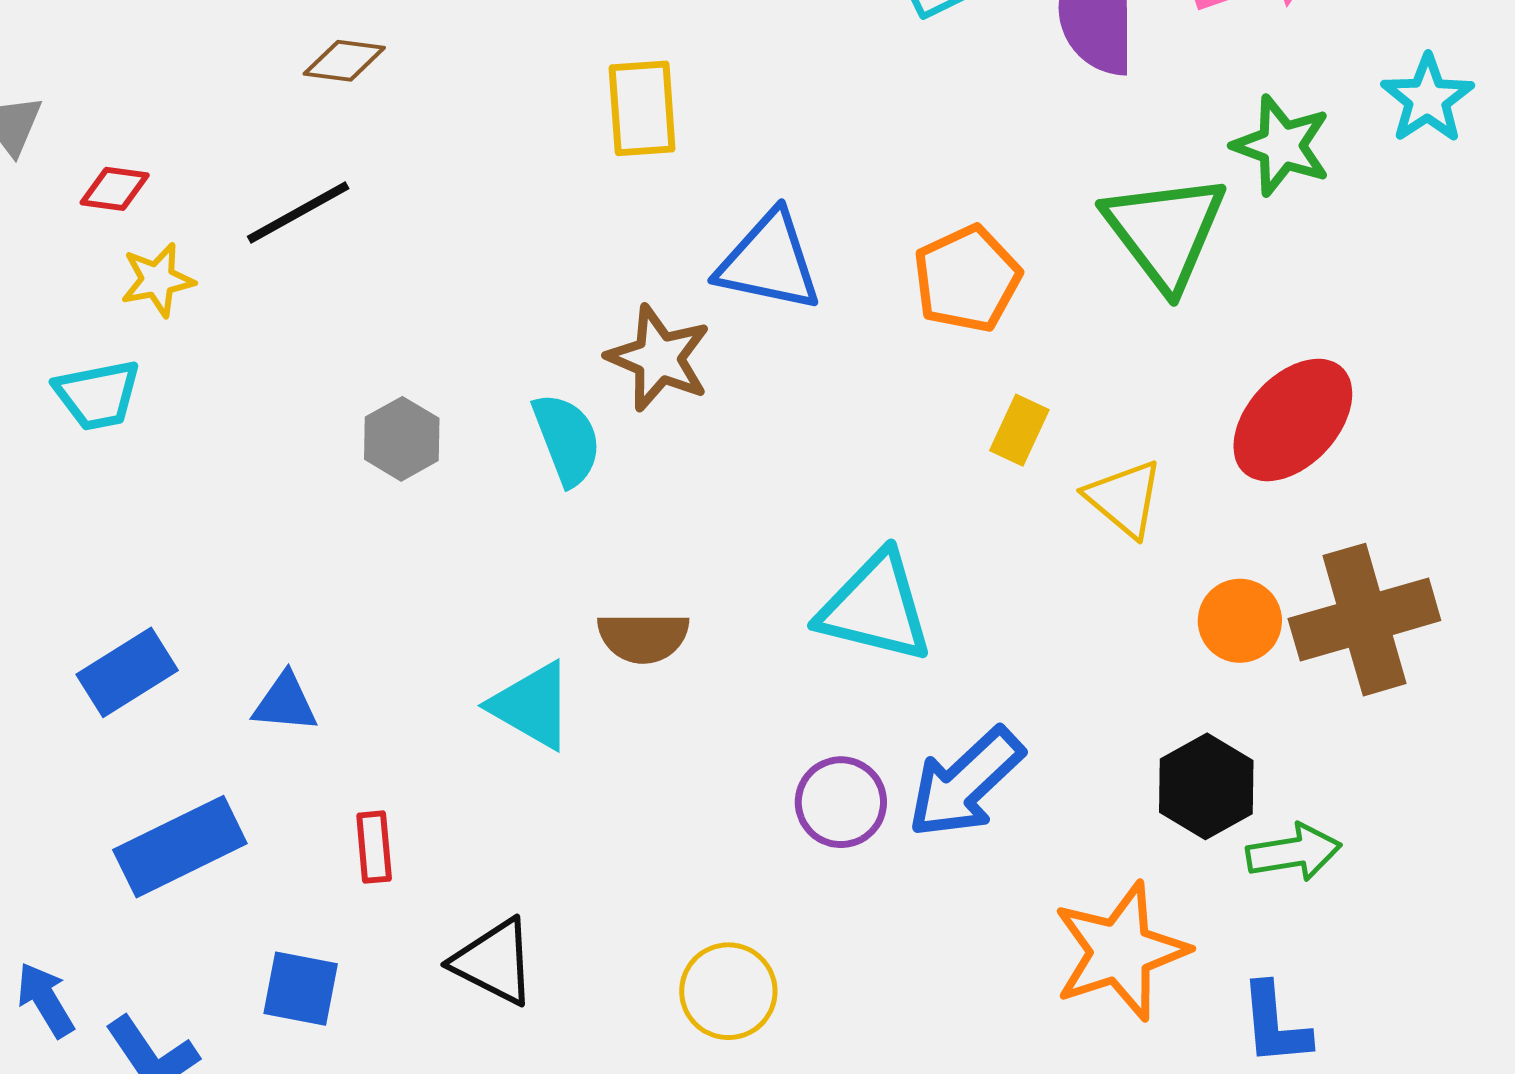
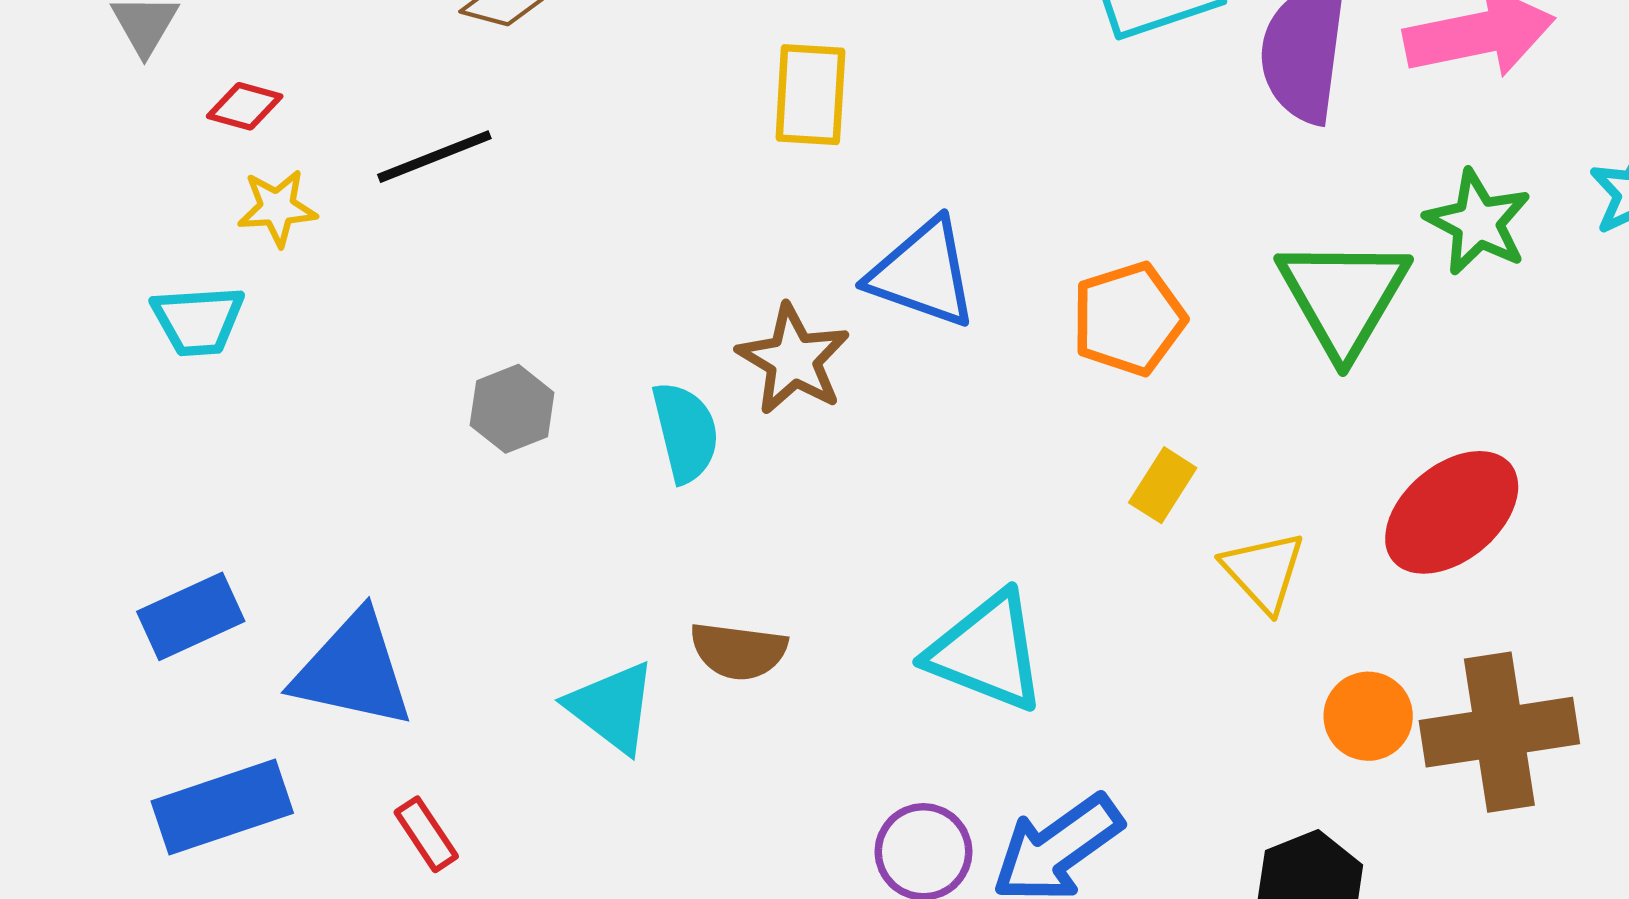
blue triangle: (285, 703) -> (353, 670), size x1.8
red rectangle: (374, 847) -> (426, 834), turned -36

